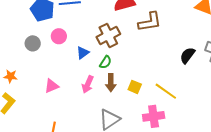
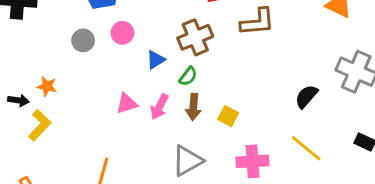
black semicircle: (187, 55) -> (306, 96), moved
pink triangle: (52, 86) -> (127, 103), moved
yellow line: (166, 91) -> (306, 148), moved

